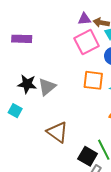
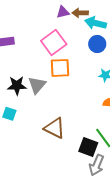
pink square: (87, 42) -> (54, 43), moved
orange square: (93, 80) -> (60, 68), moved

